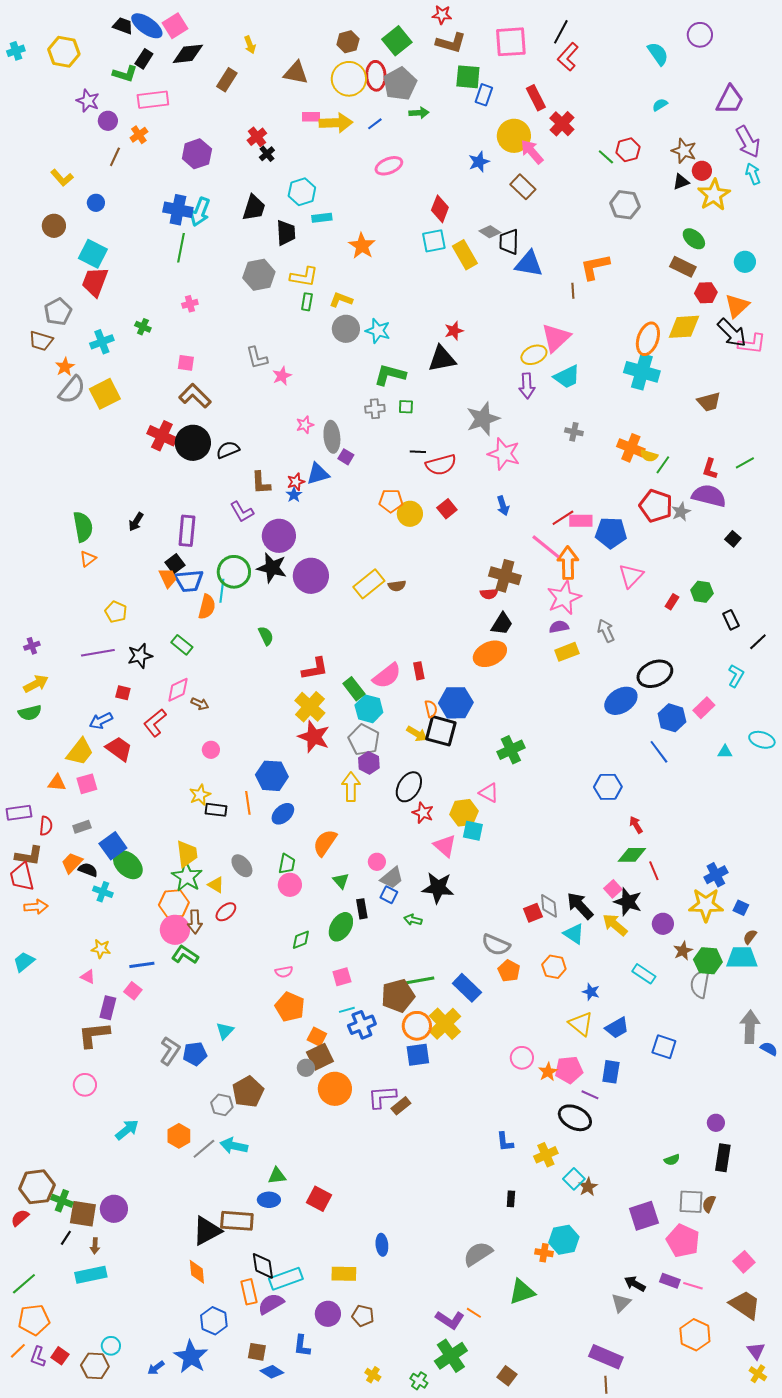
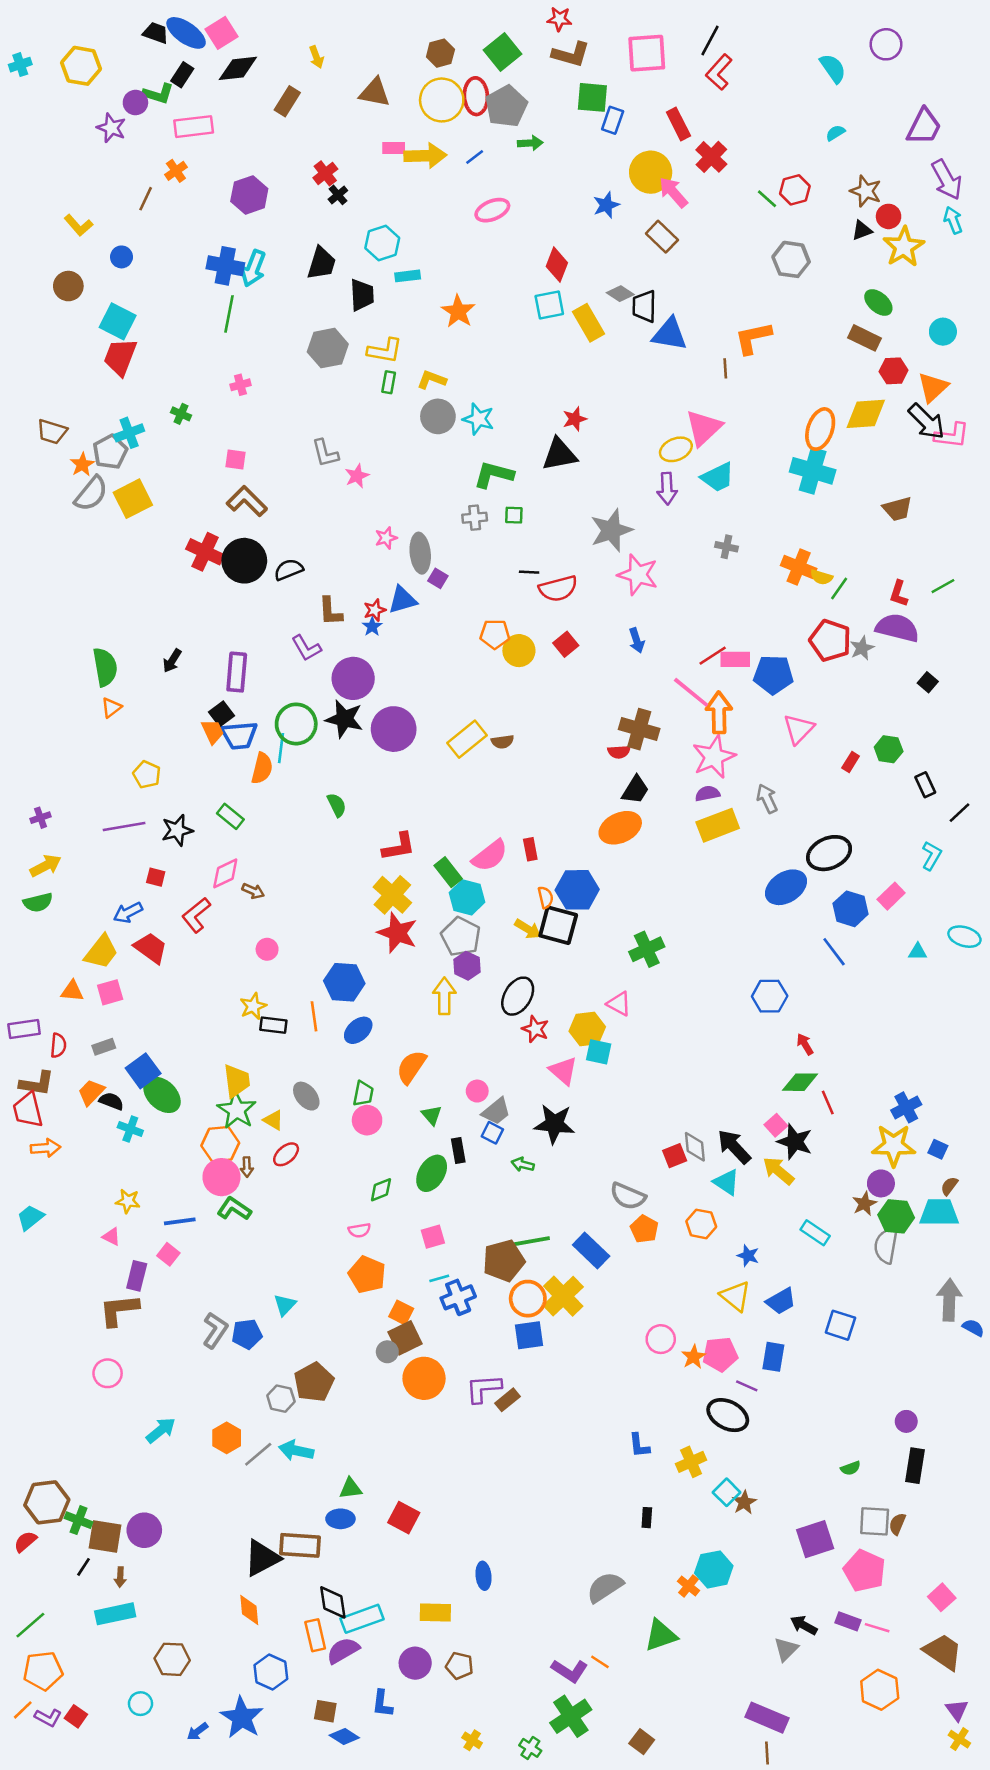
purple circle: (108, 121) -> (135, 103), moved
gray pentagon: (58, 312) -> (110, 452), moved
yellow rectangle: (567, 652) -> (718, 825), size x1.4
brown arrow: (195, 922) -> (247, 1167), size x0.7
purple circle: (663, 924) -> (881, 1183), moved
orange cross: (544, 1253) -> (689, 1586), turned 30
purple L-shape: (38, 1357) -> (48, 1718), turned -80
brown hexagon: (95, 1366) -> (172, 1659), moved

